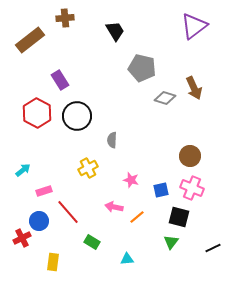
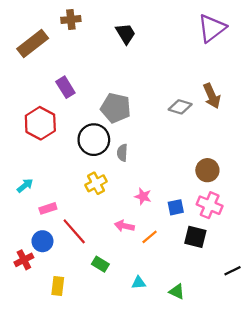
gray pentagon: (142, 68) -> (116, 108), moved
black circle: (77, 116) -> (94, 140), moved
green triangle: (171, 242) -> (177, 291), moved, turned -42

